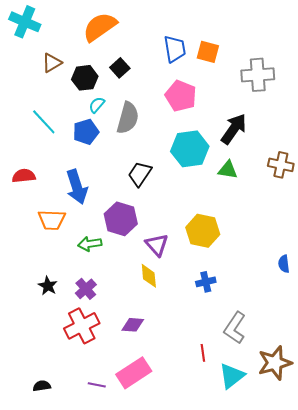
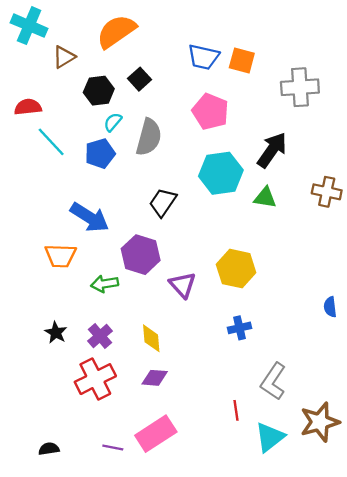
blue trapezoid: (175, 49) -> (203, 57), turned 112
brown triangle: (52, 63) -> (64, 57), moved
red semicircle: (24, 176) -> (28, 107), moved
blue arrow: (77, 187) -> (90, 217), turned -40
yellow diamond: (149, 276) -> (151, 338), moved

